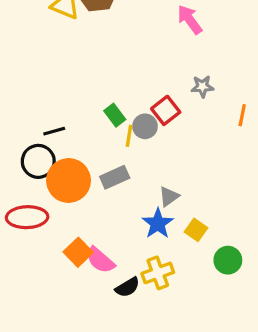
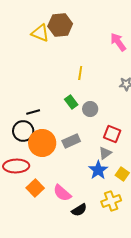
red square: (166, 110) -> (112, 134), moved, turned -30
yellow line: (129, 136) -> (80, 73), moved
orange square: (78, 252) -> (35, 188), moved
yellow cross: (158, 273) -> (111, 201), moved

